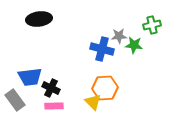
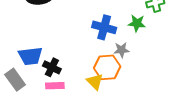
gray star: (119, 36) -> (121, 50), moved

